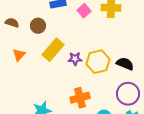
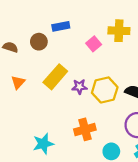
pink square: (84, 11) -> (94, 44), moved
brown circle: (38, 26) -> (39, 42), moved

